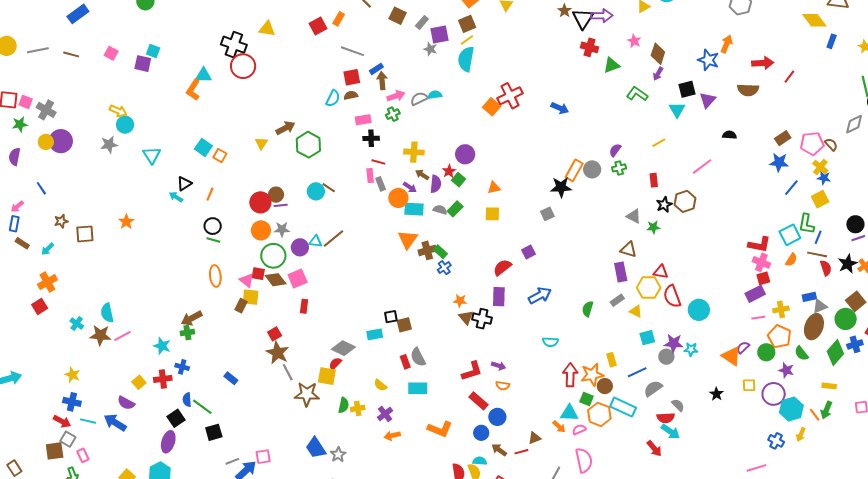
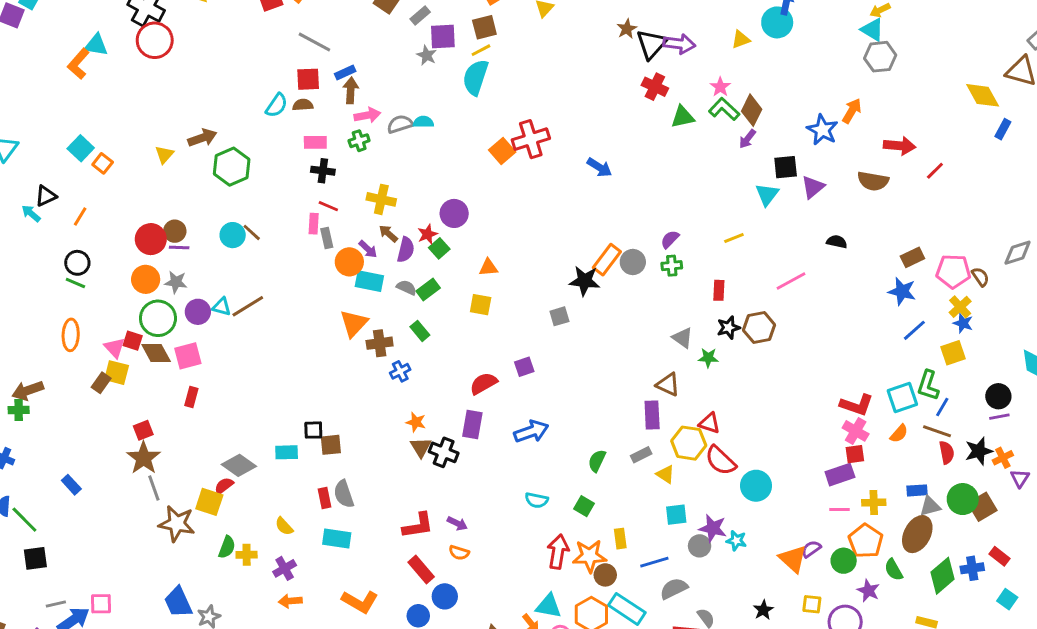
green L-shape: (637, 94) -> (724, 109), moved
green rectangle: (440, 252) -> (420, 331), moved
red semicircle: (672, 296) -> (721, 461), turned -35
green circle: (846, 319) -> (963, 499), moved
green square: (587, 399) -> (584, 506), moved

